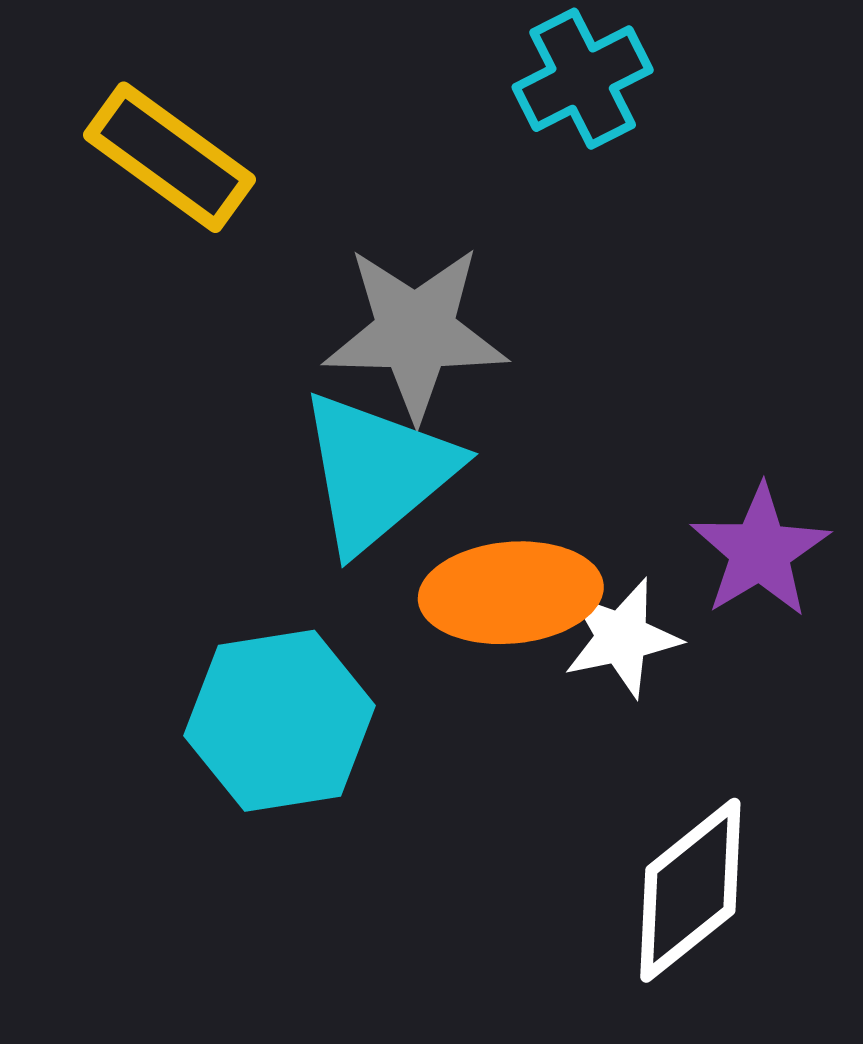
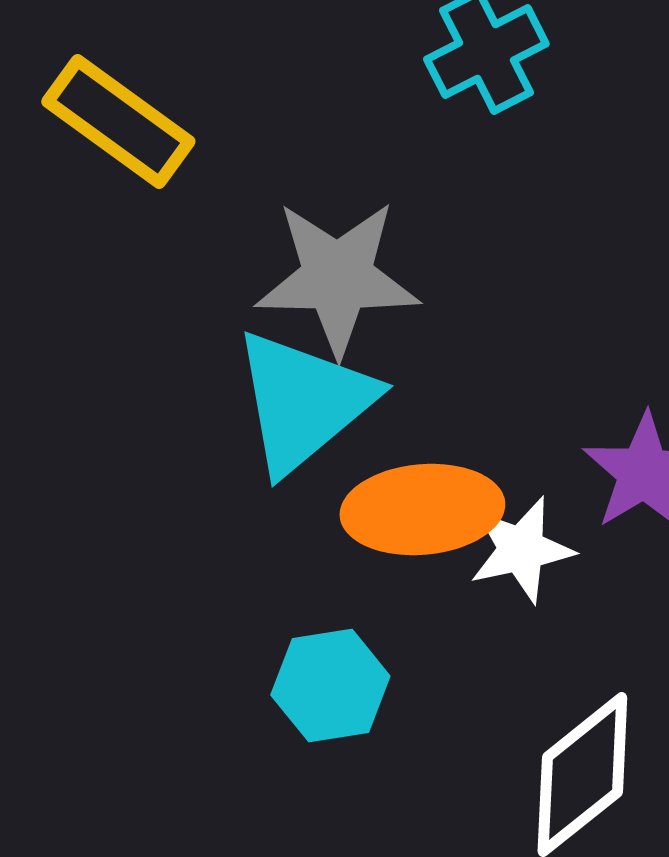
cyan hexagon: (280, 721) -> (330, 686), moved, size x0.7

